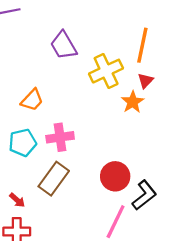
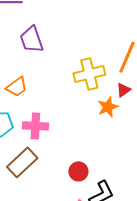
purple trapezoid: (64, 45) -> (32, 40), moved
red circle: (115, 176) -> (78, 171), size x0.7

